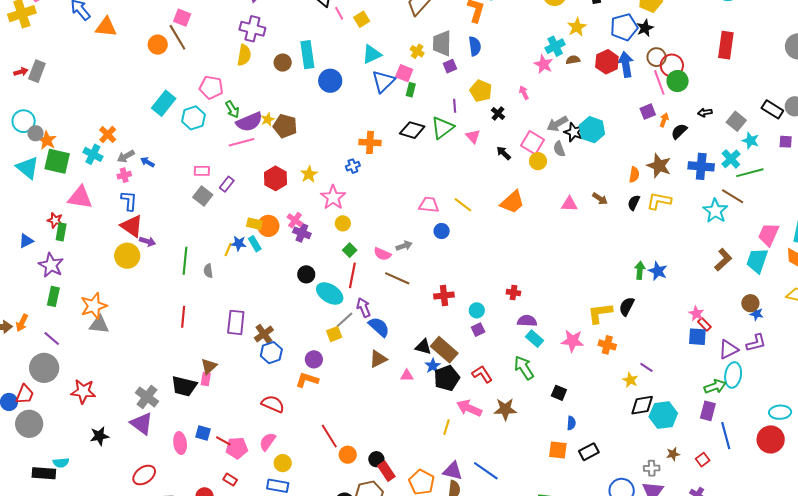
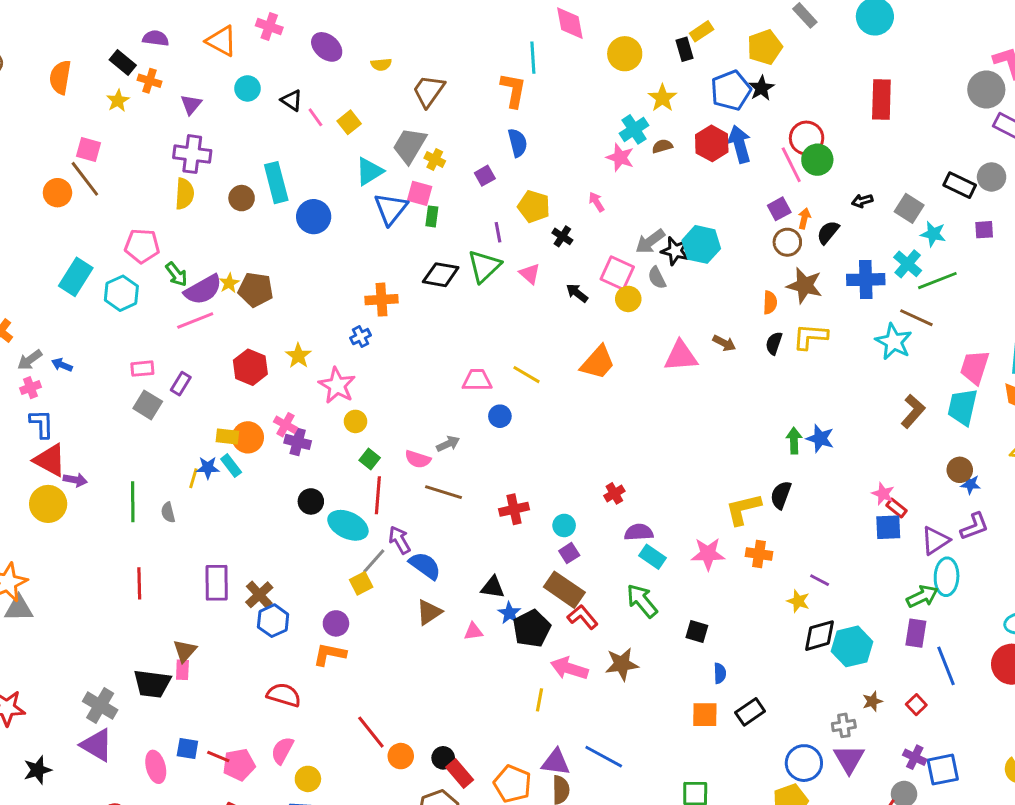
gray trapezoid: (442, 43) -> (410, 146), moved, turned 36
brown circle: (657, 57) -> (787, 242), moved
pink triangle: (569, 204) -> (681, 356), size x1.4
red cross: (513, 293) -> (614, 493), turned -32
brown rectangle: (444, 350) -> (564, 590), moved

